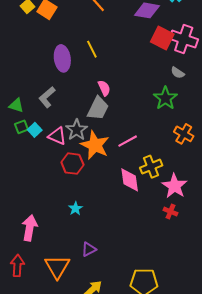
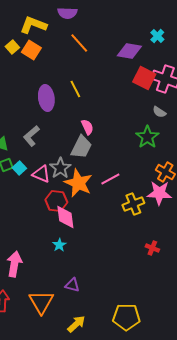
pink diamond: (130, 180) -> (65, 217), moved
pink star: (175, 186) -> (159, 193), moved, turned -30
purple triangle: (89, 249) -> (72, 285), turned 42

